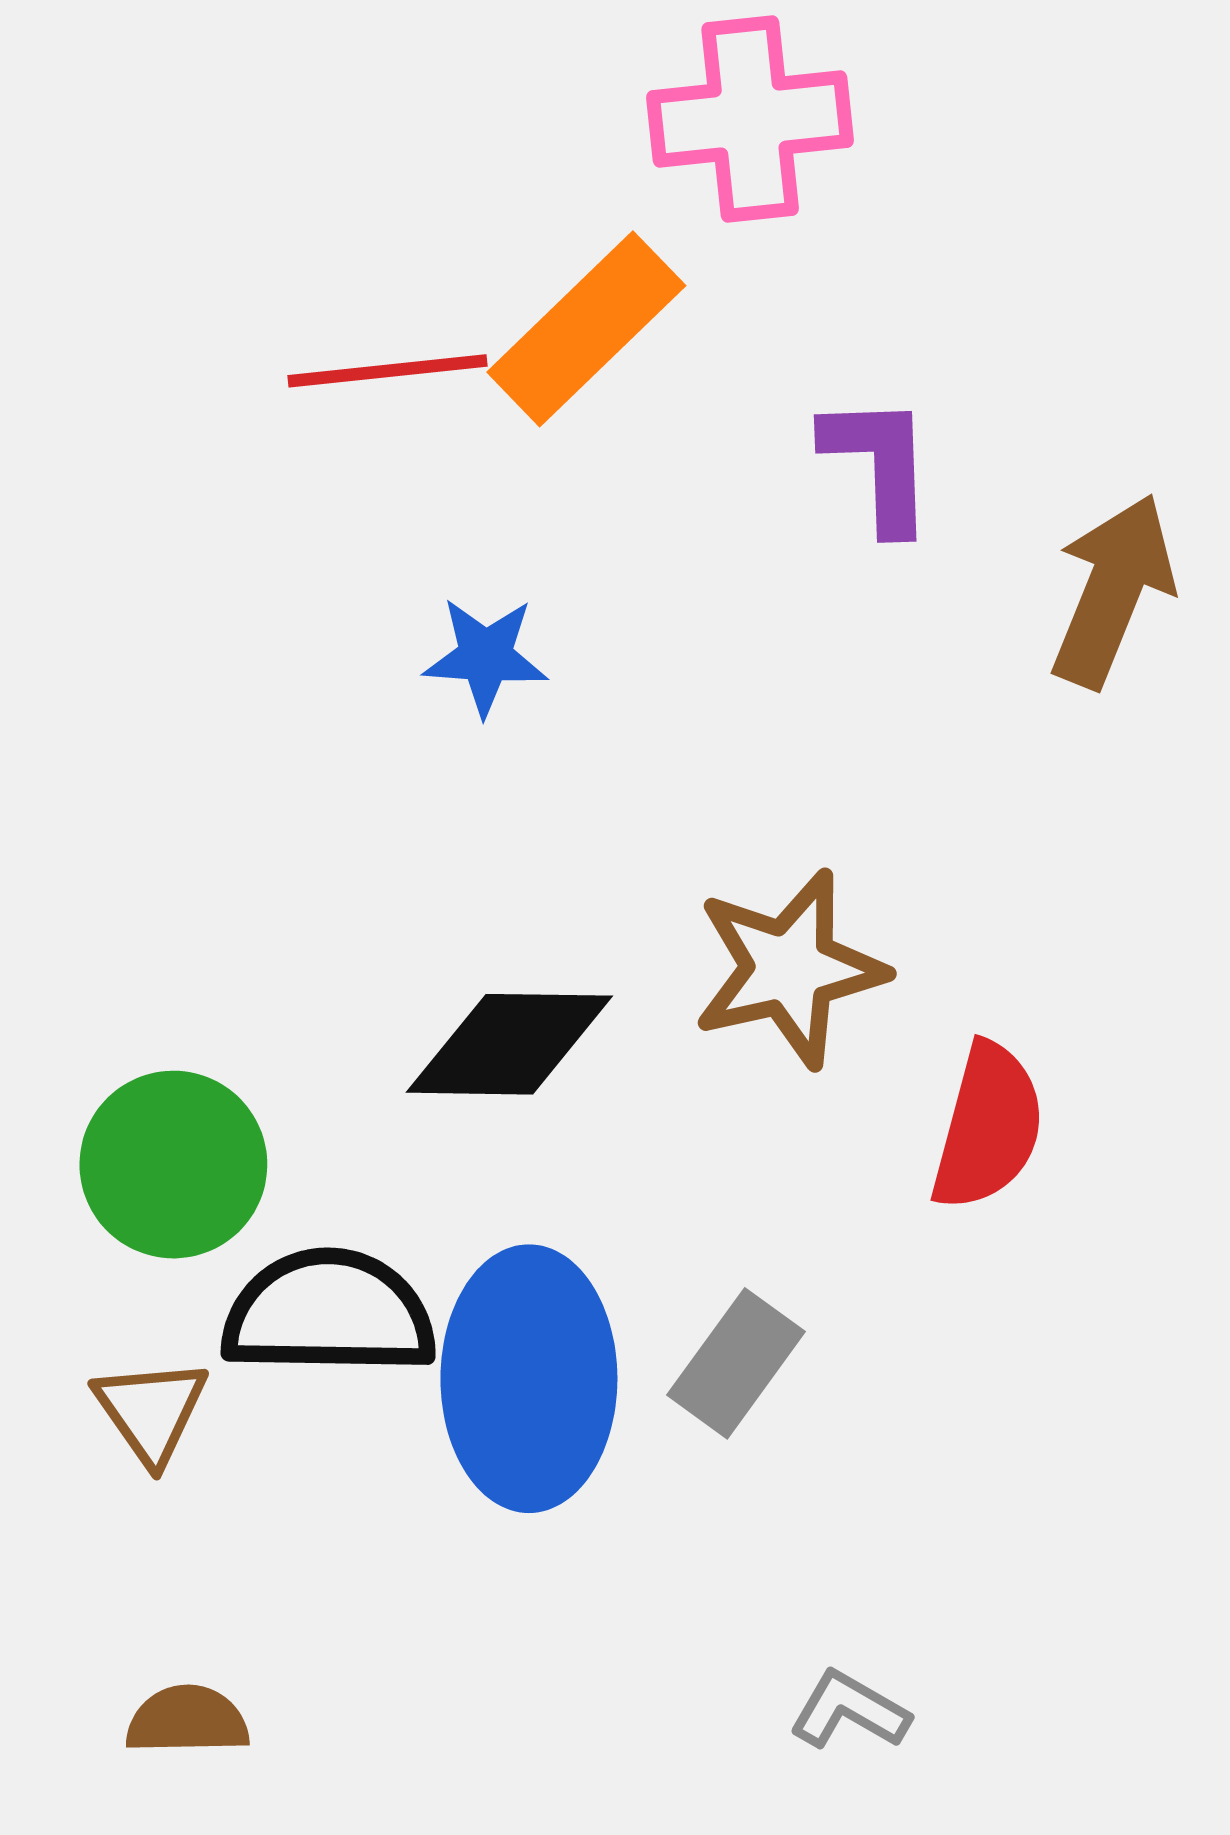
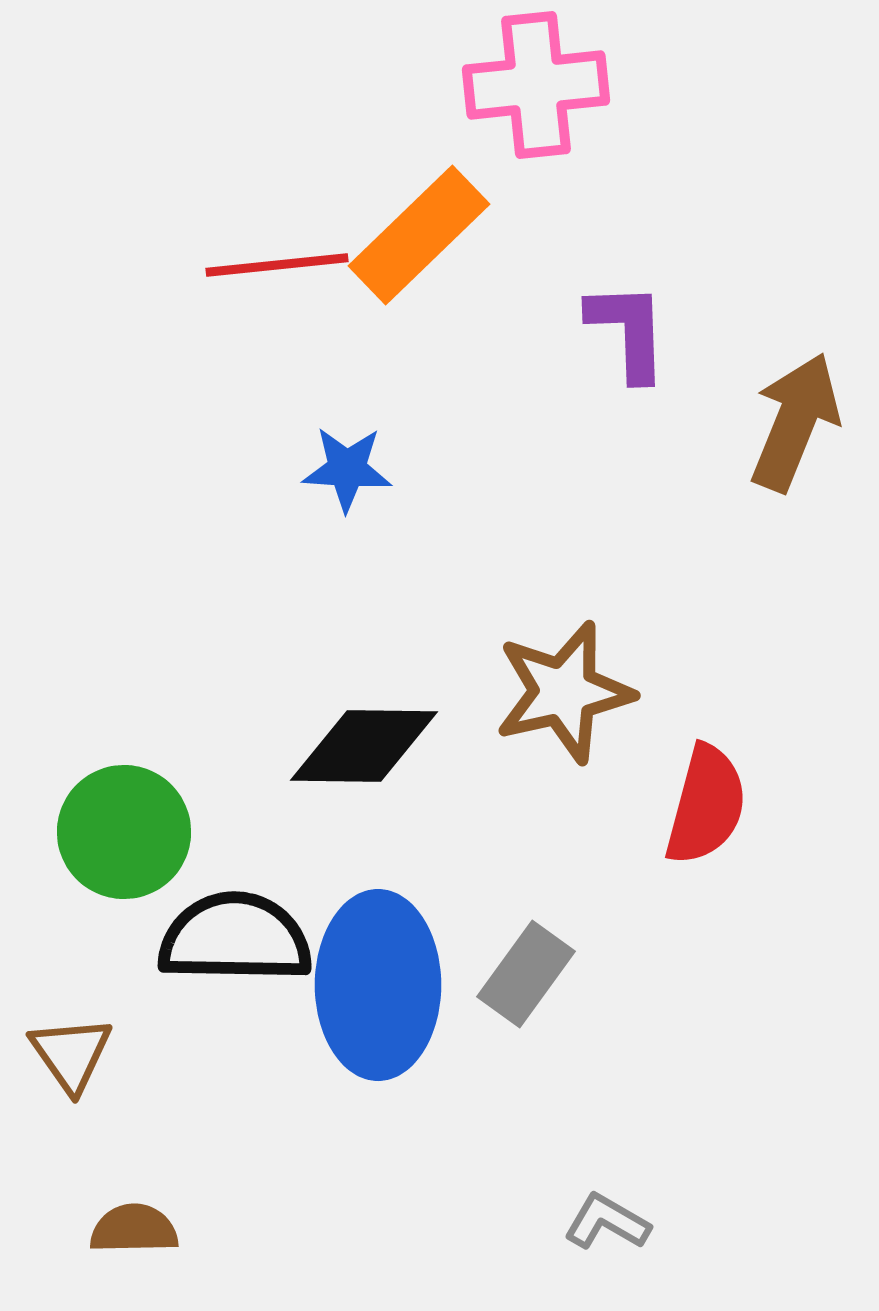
brown triangle: (151, 1411) -> (71, 1054), moved

